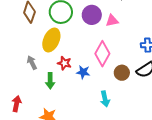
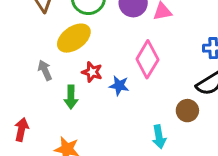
yellow ellipse: (51, 40) -> (74, 38), turned 30
brown circle: (122, 73) -> (187, 111), moved
cyan arrow: (105, 99) -> (159, 137), moved

